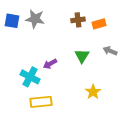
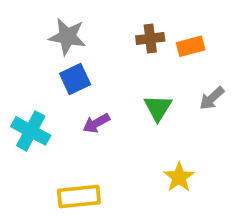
blue square: (12, 21) -> (75, 79), moved, turned -35
gray arrow: (110, 51) -> (212, 98), turned -64
cyan cross: (30, 77) -> (31, 131), moved

